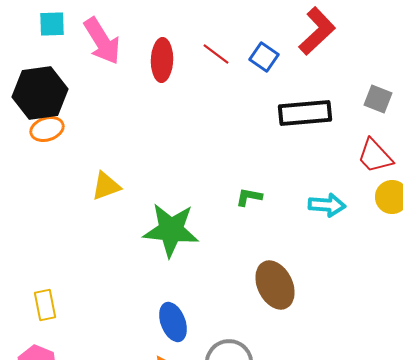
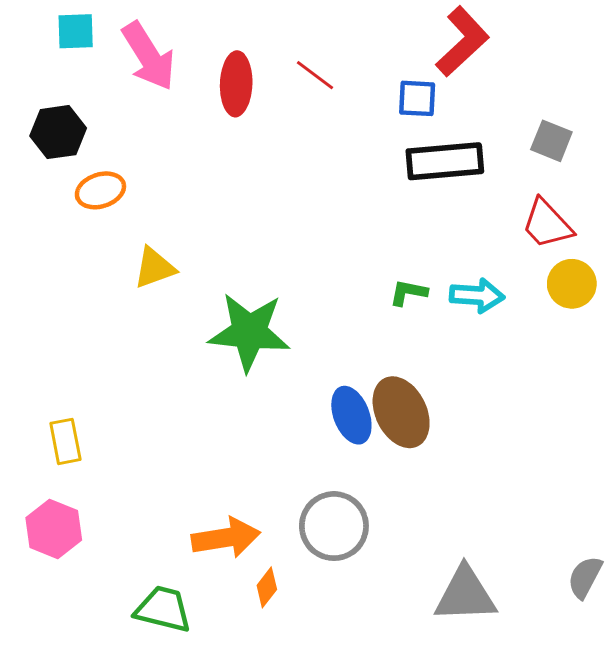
blue square: (264, 57) -> (417, 98), moved, turned -32
black hexagon: (40, 93) -> (58, 132), size x0.7
orange ellipse: (47, 129) -> (100, 190), moved
green L-shape: (249, 197) -> (408, 293), moved
blue ellipse: (173, 322) -> (351, 415), moved

